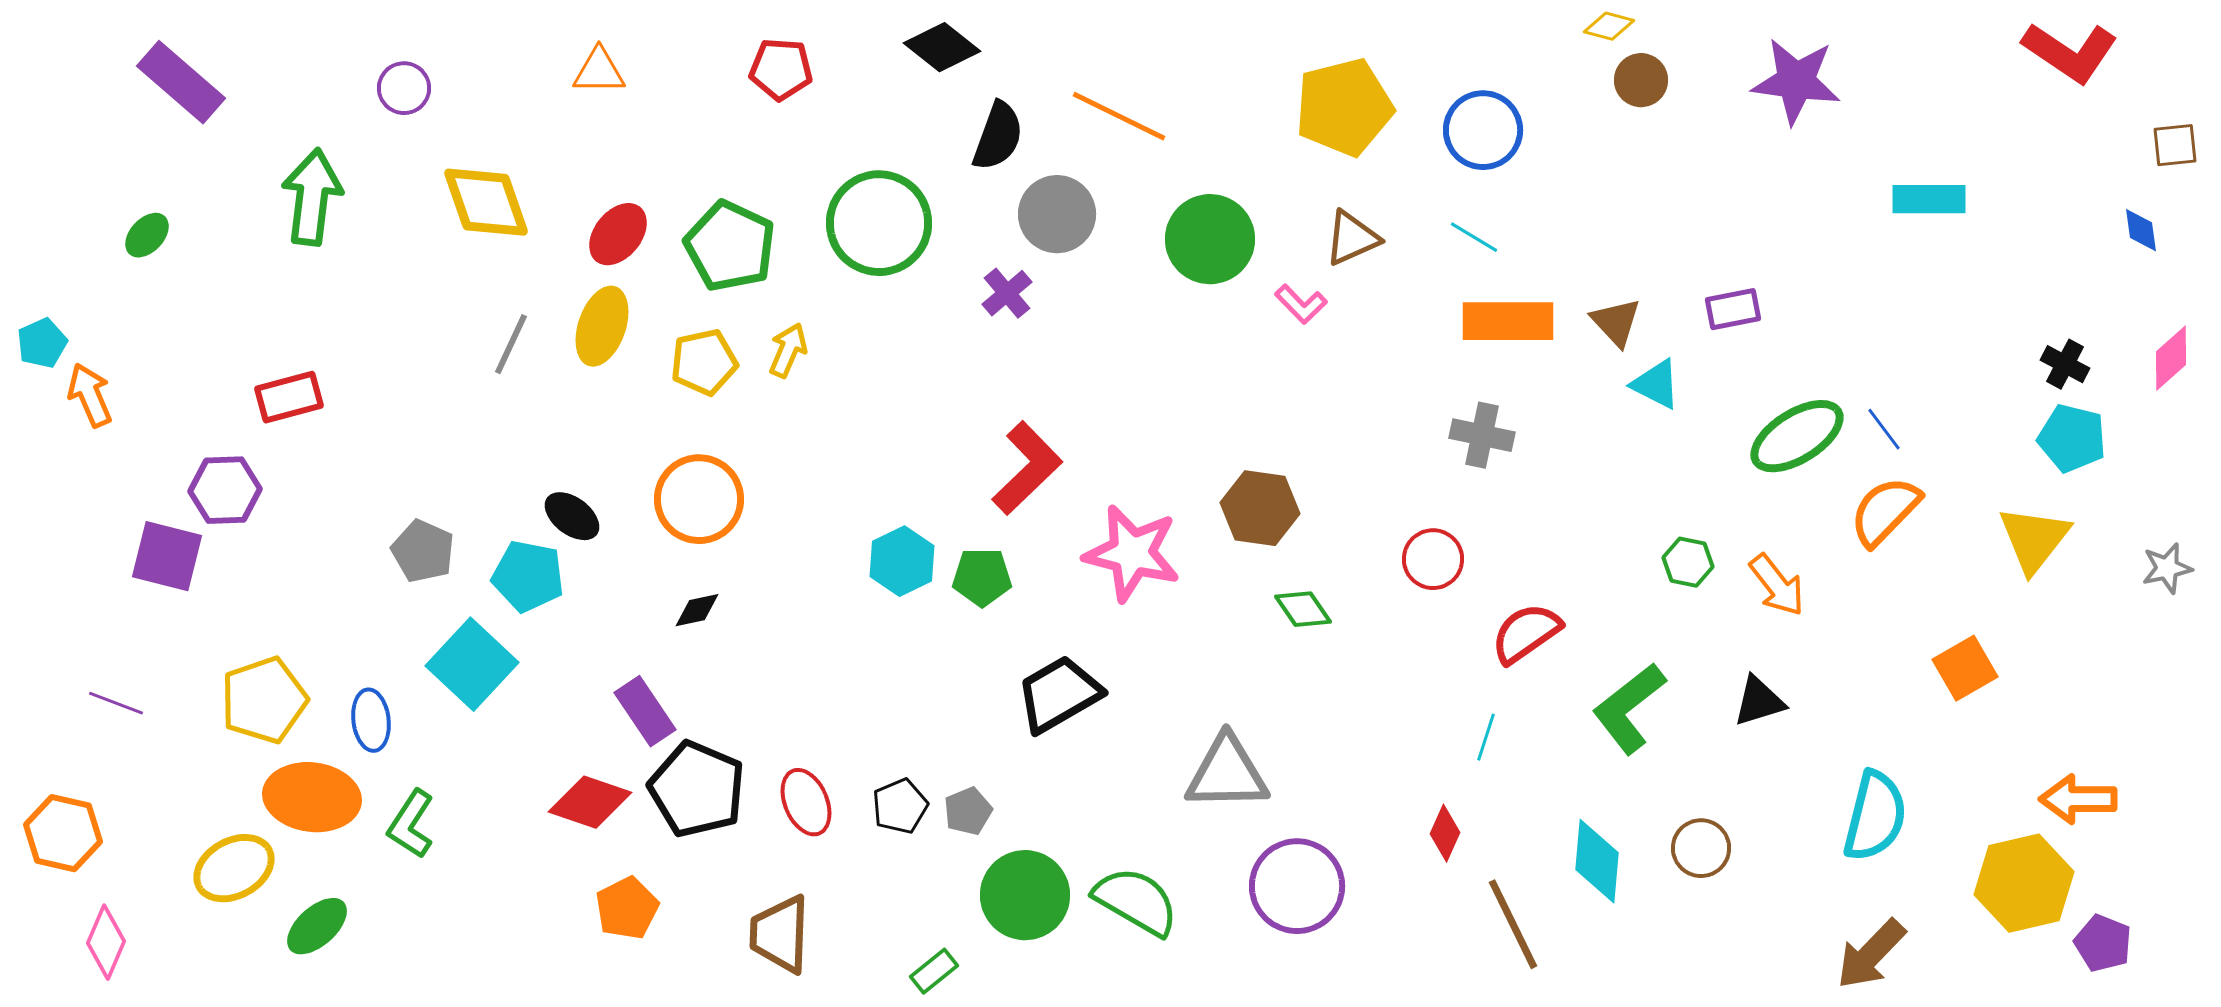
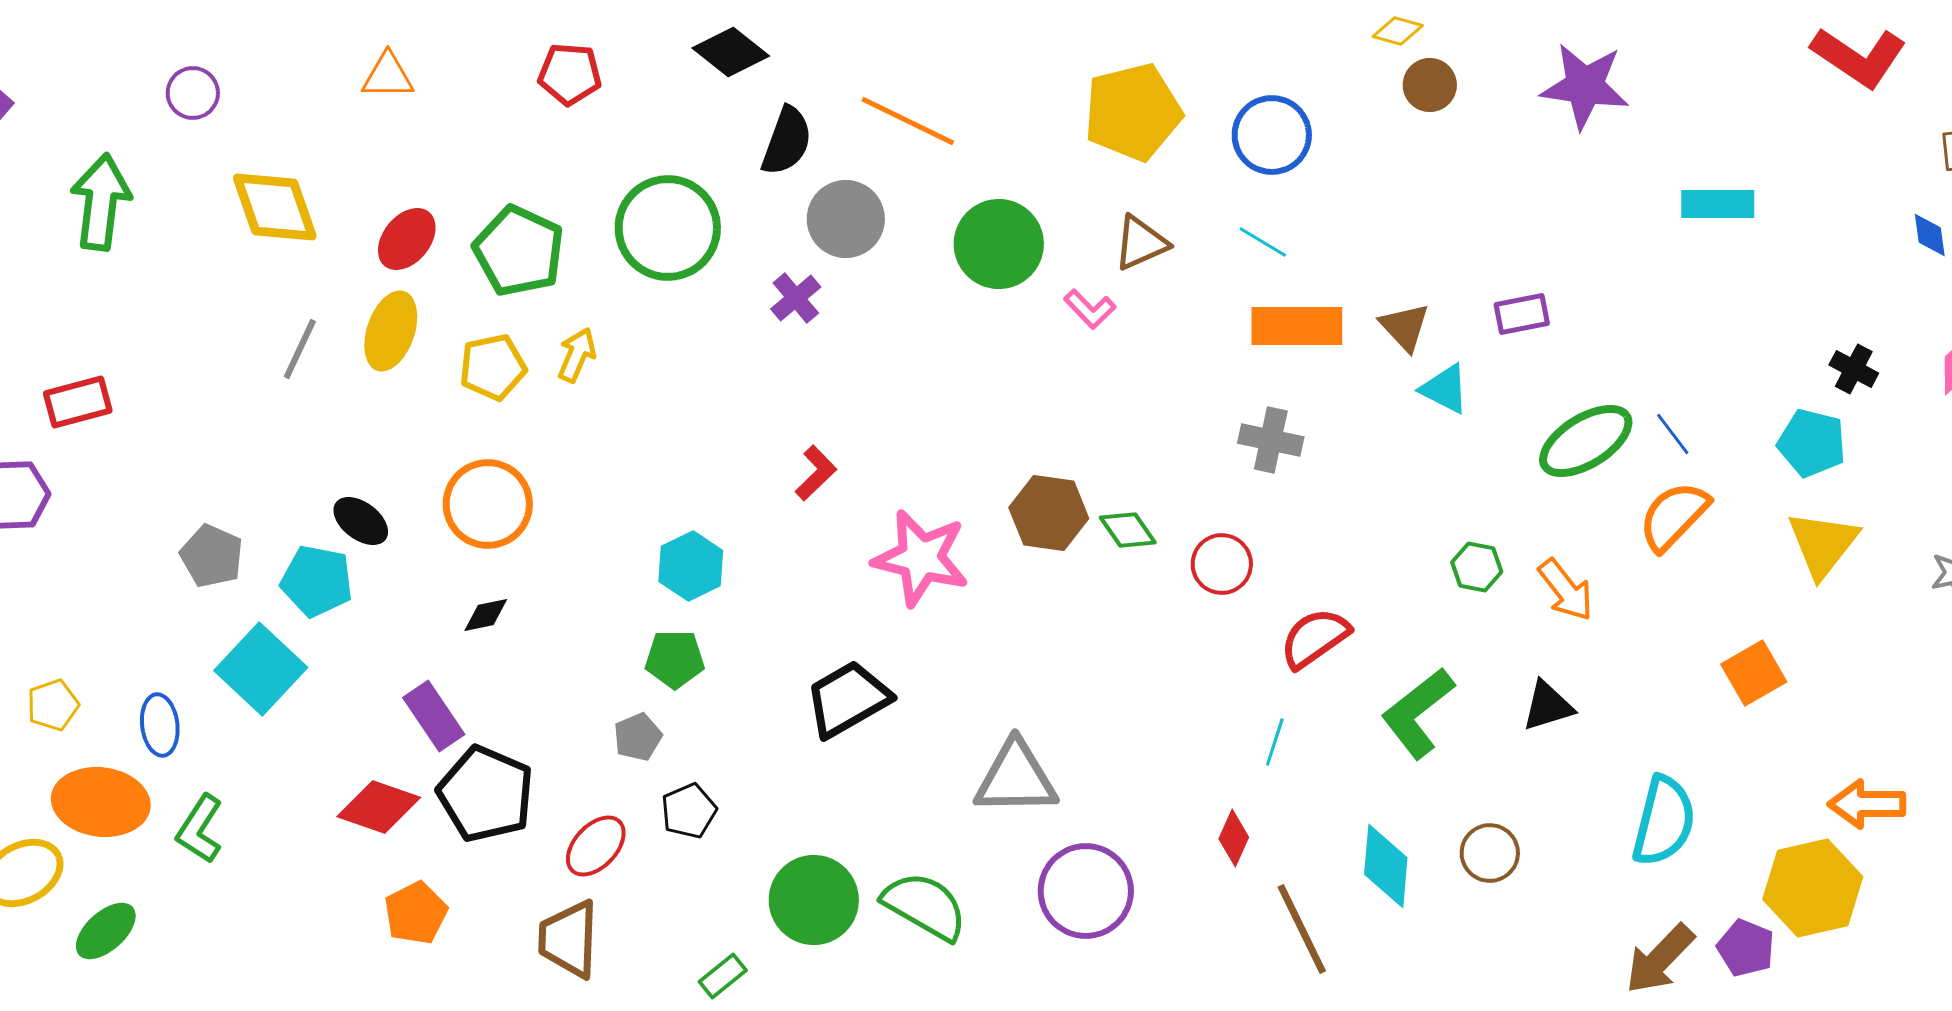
cyan pentagon: (2072, 438) -> (1812, 443), moved
red L-shape: (1027, 468) -> (816, 473), size x0.6
green pentagon: (982, 577) -> (675, 659), moved
green diamond: (1303, 609) -> (1128, 530), moved
yellow pentagon: (264, 700) -> (53, 705), size x0.6
red ellipse: (806, 802) -> (596, 846), moved, turned 66
gray pentagon: (968, 811) -> (638, 737), moved
purple pentagon: (2103, 943) -> (1746, 948), moved

